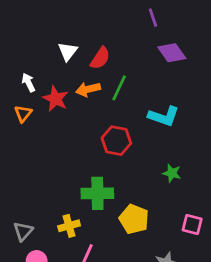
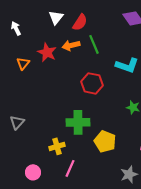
white arrow: (28, 82) -> (16, 28), moved
green line: (119, 88) -> (94, 44), turned -48
gray triangle: (23, 231) -> (17, 122), moved

